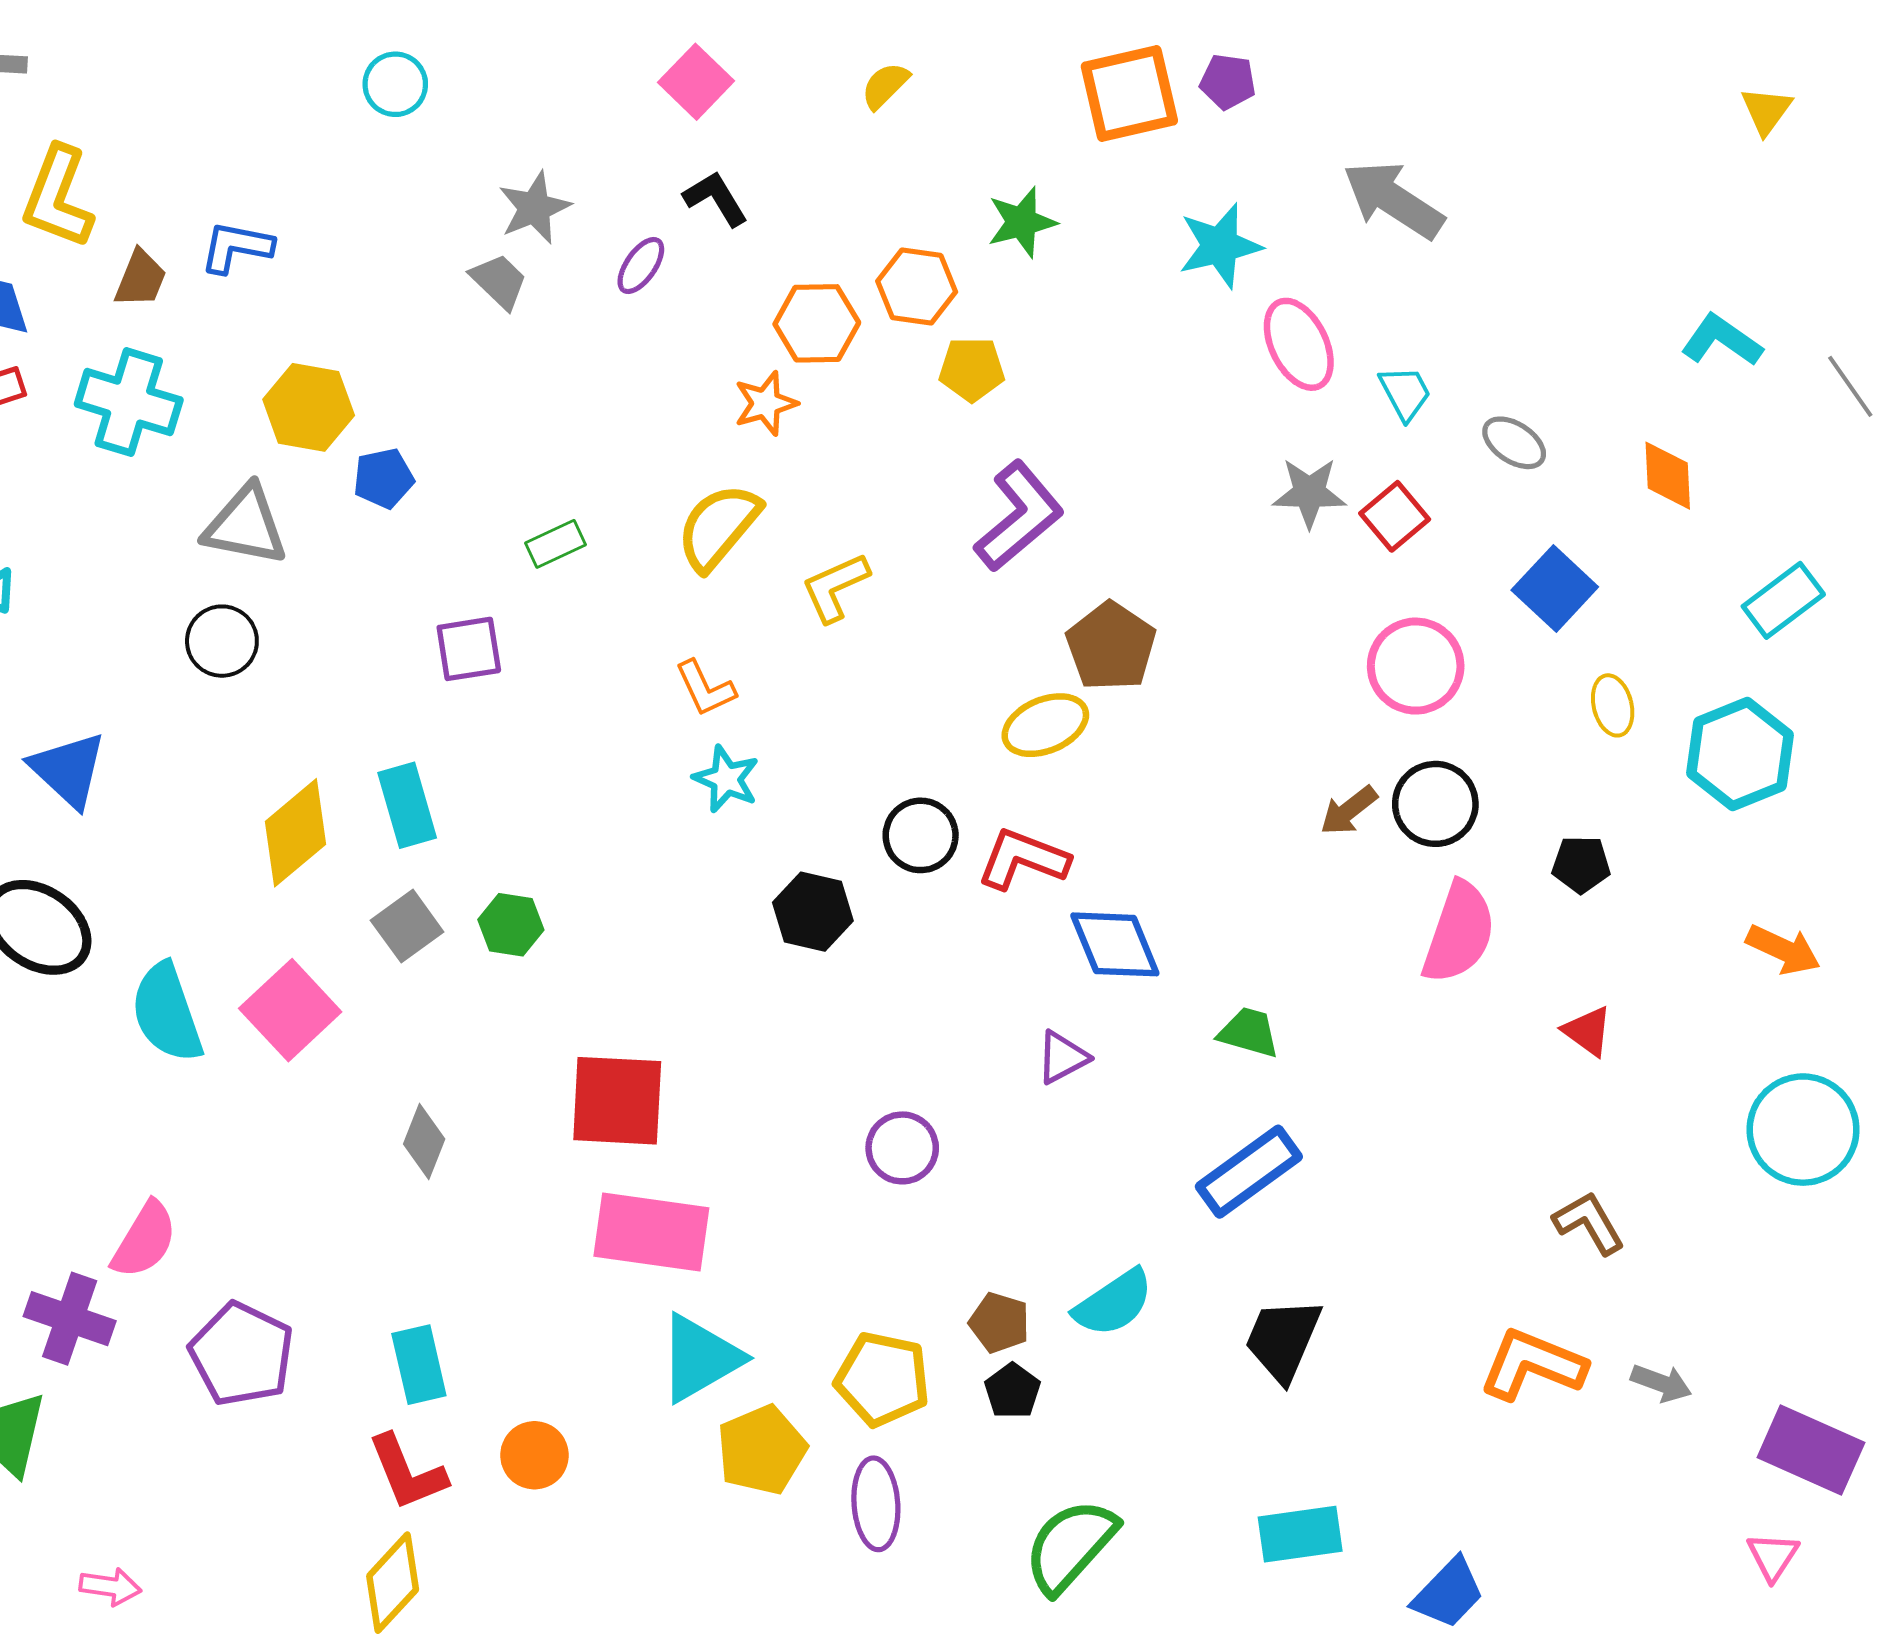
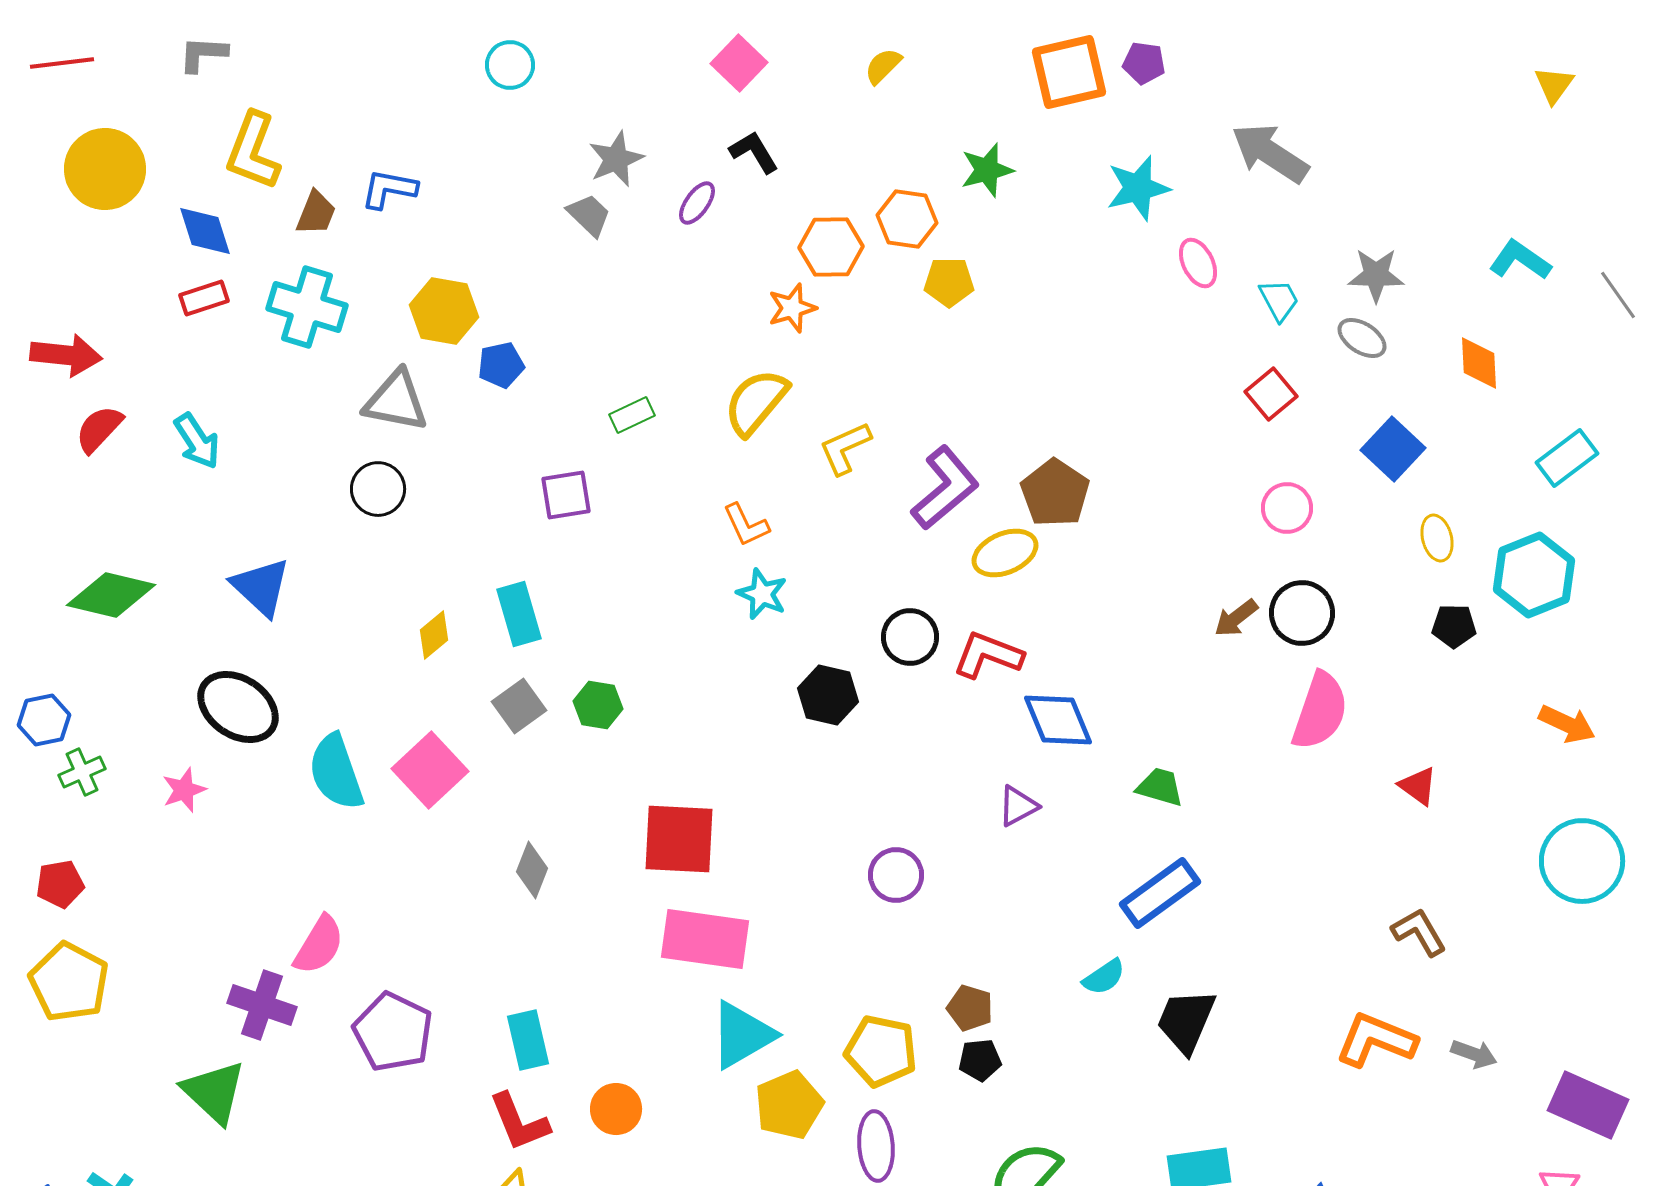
pink ellipse: (1299, 344) -> (1198, 263), size x0.7
gray star: (1309, 493) -> (1376, 275), moved
purple L-shape: (1019, 516) -> (945, 488), moved
pink circle: (1416, 666) -> (1287, 508), size x0.7
yellow diamond: (295, 833) -> (434, 635), size x0.6
black pentagon: (1581, 864) -> (1454, 626), moved
cyan semicircle: (1114, 1303) -> (1104, 977), moved, size x0.7
black pentagon: (1012, 1391) -> (980, 1060), turned 30

